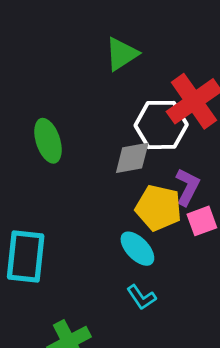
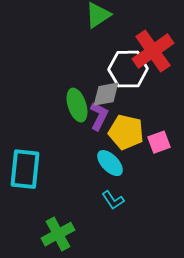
green ellipse: (48, 141) -> (77, 105), moved
purple L-shape: (187, 187) -> (99, 116), moved

